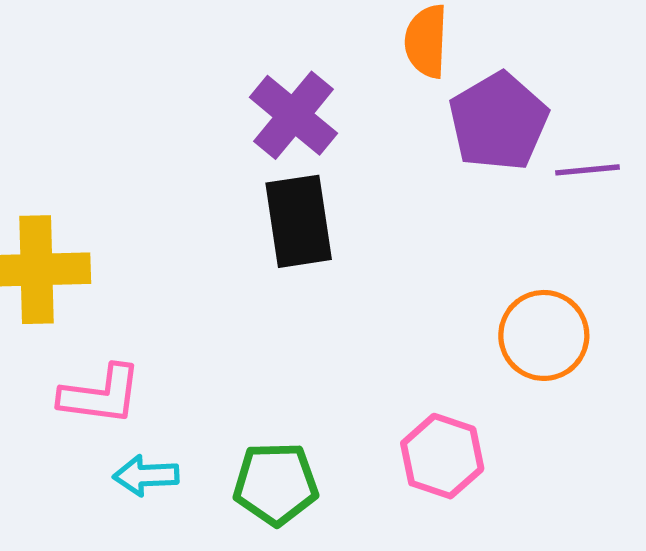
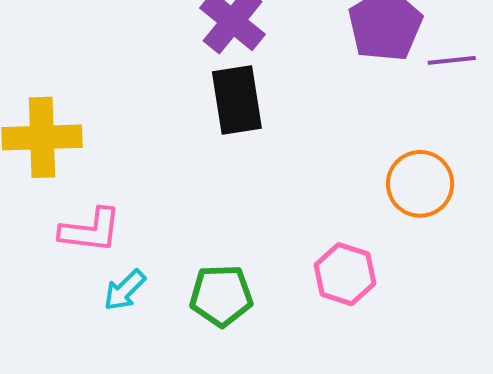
cyan arrow: (146, 476) -> (125, 290), turned -42

